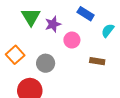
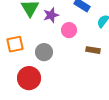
orange square: (15, 55) -> (15, 44), turned 30

